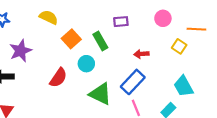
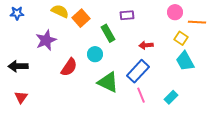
pink circle: (163, 18) -> (175, 12), moved
orange square: (71, 39) -> (81, 18), moved
purple star: (21, 51) -> (46, 40), moved
cyan trapezoid: (183, 86) -> (185, 61), moved

